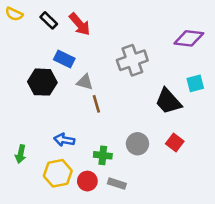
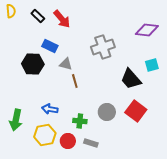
yellow semicircle: (14, 14) -> (11, 11), turned -120
red square: (175, 142) -> (136, 111), size x1.5
green arrow: (21, 154) -> (16, 120), size x1.5

